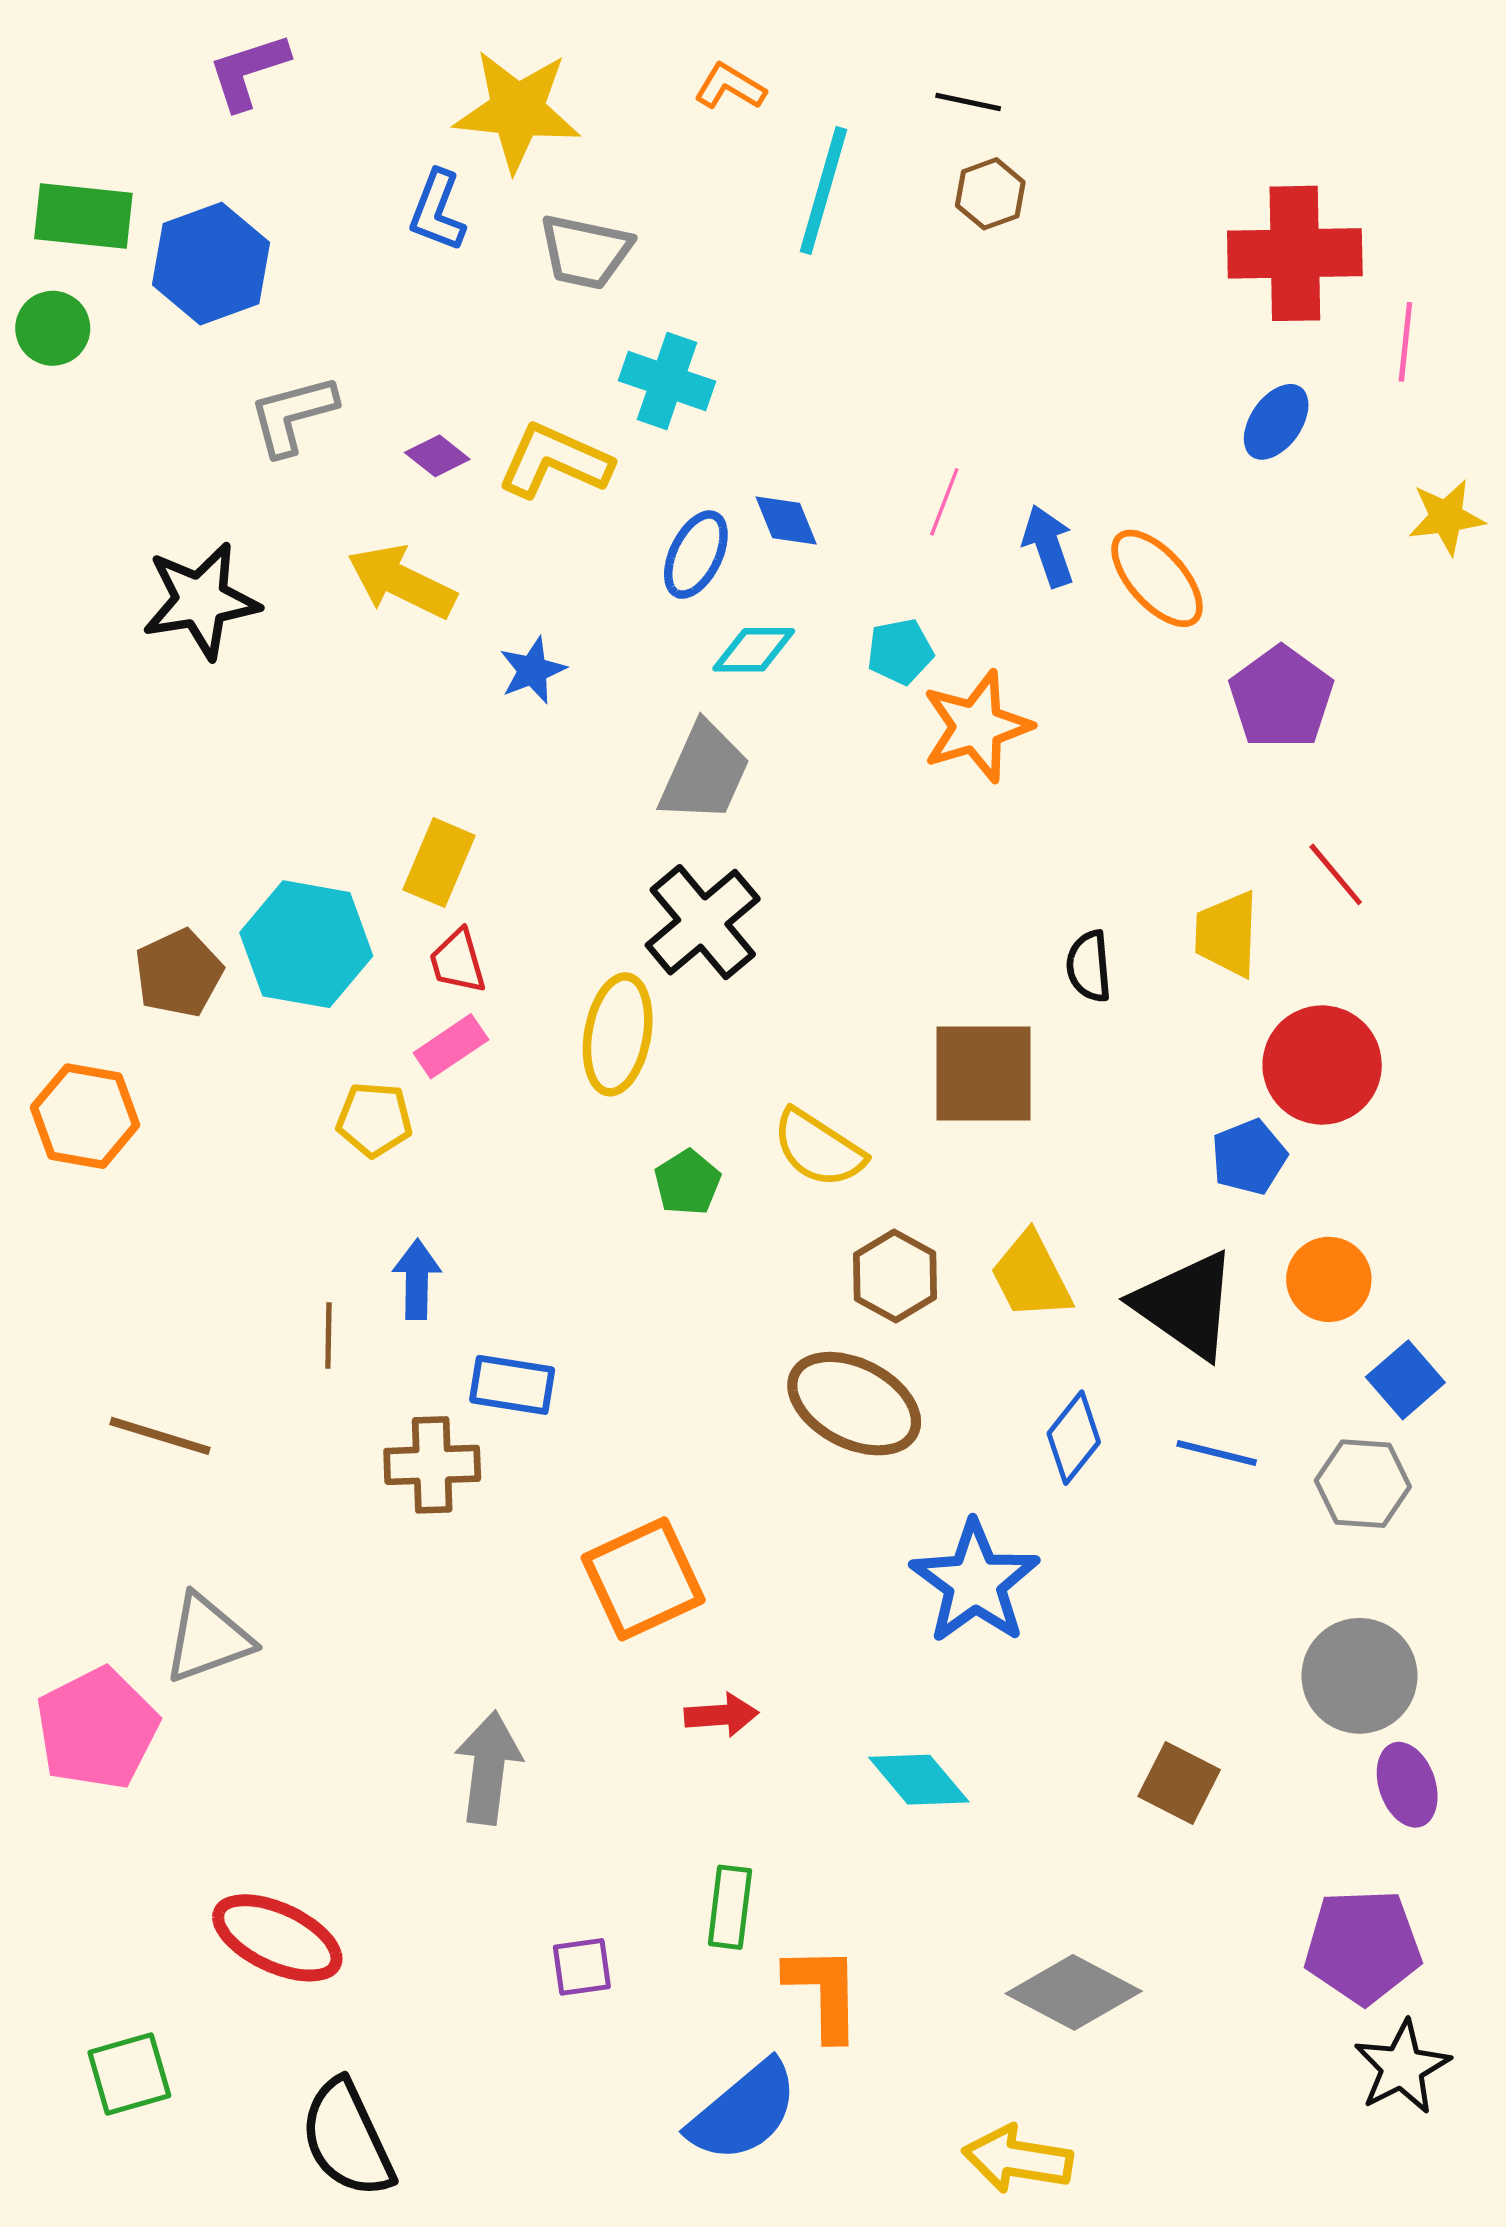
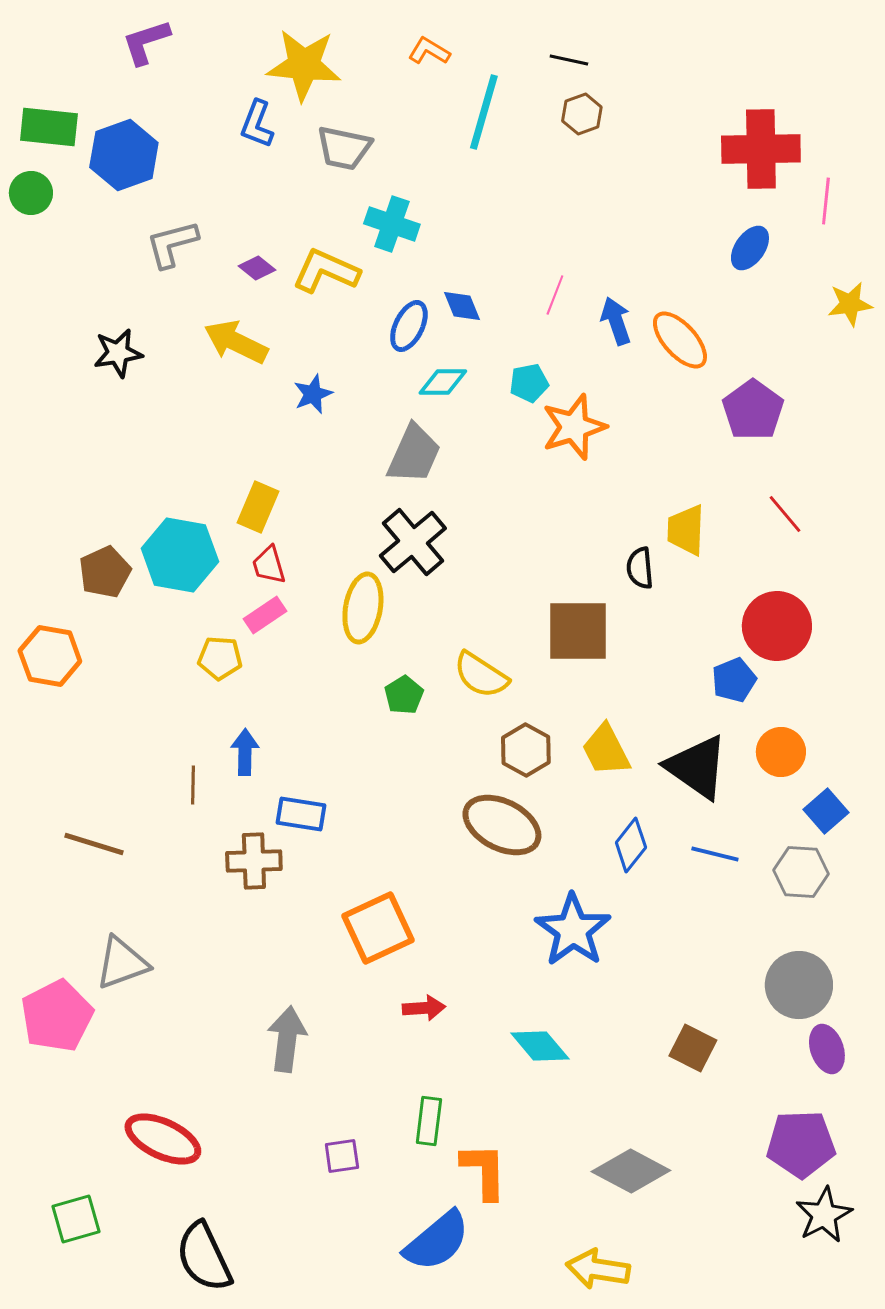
black star: (201, 600) -> (118, 353), size x0.7
yellow trapezoid: (1227, 934) -> (686, 530), moved

